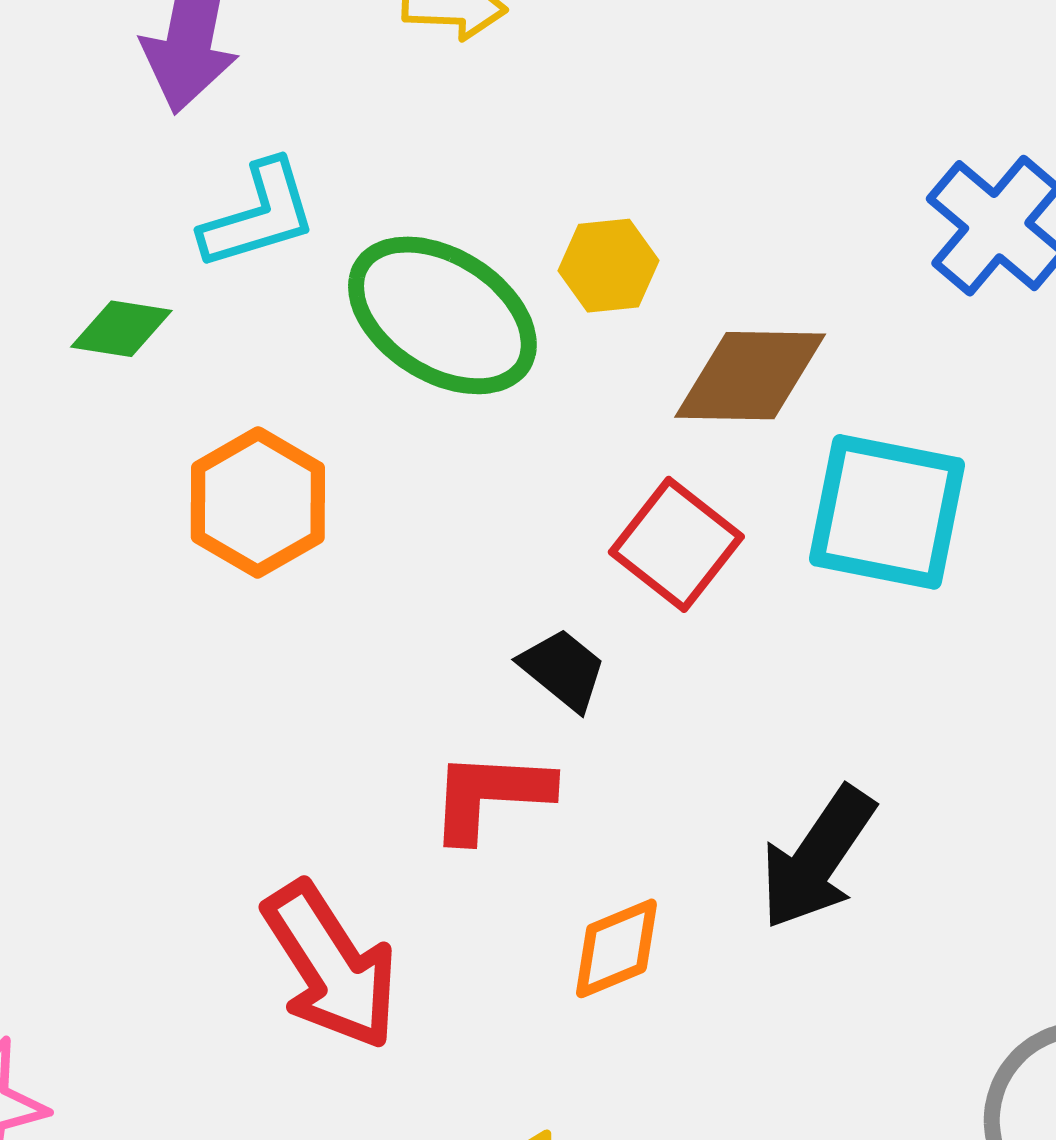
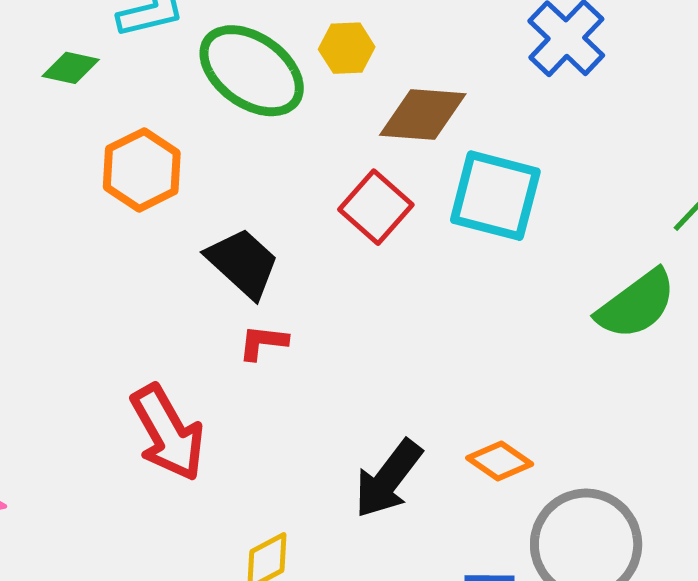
black trapezoid: (563, 669) -> (243, 263), moved, size x1.5
red L-shape: (490, 796) -> (263, 342), size x0.7
black arrow: (817, 858) -> (388, 479), moved
orange diamond: (616, 948) -> (500, 461), moved, turned 54

